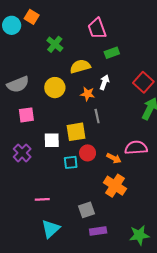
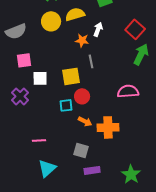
yellow circle: (55, 88) -> (51, 21), moved
white square: (52, 140) -> (40, 78), moved
orange arrow: (114, 158) -> (85, 121), moved
orange cross: (115, 186) -> (108, 127), turned -35
gray square: (86, 210) -> (81, 150), turned 35
green star: (139, 235) -> (131, 174), turned -30

